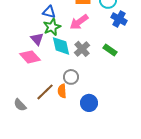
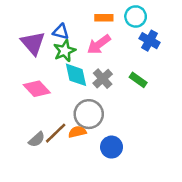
purple triangle: (37, 39) -> (33, 43), moved, size x1.5
gray circle: (71, 77) -> (89, 114), size x1.5
orange semicircle: (62, 91) -> (77, 132), turned 80
gray semicircle: (20, 105) -> (37, 139), moved, turned -88

